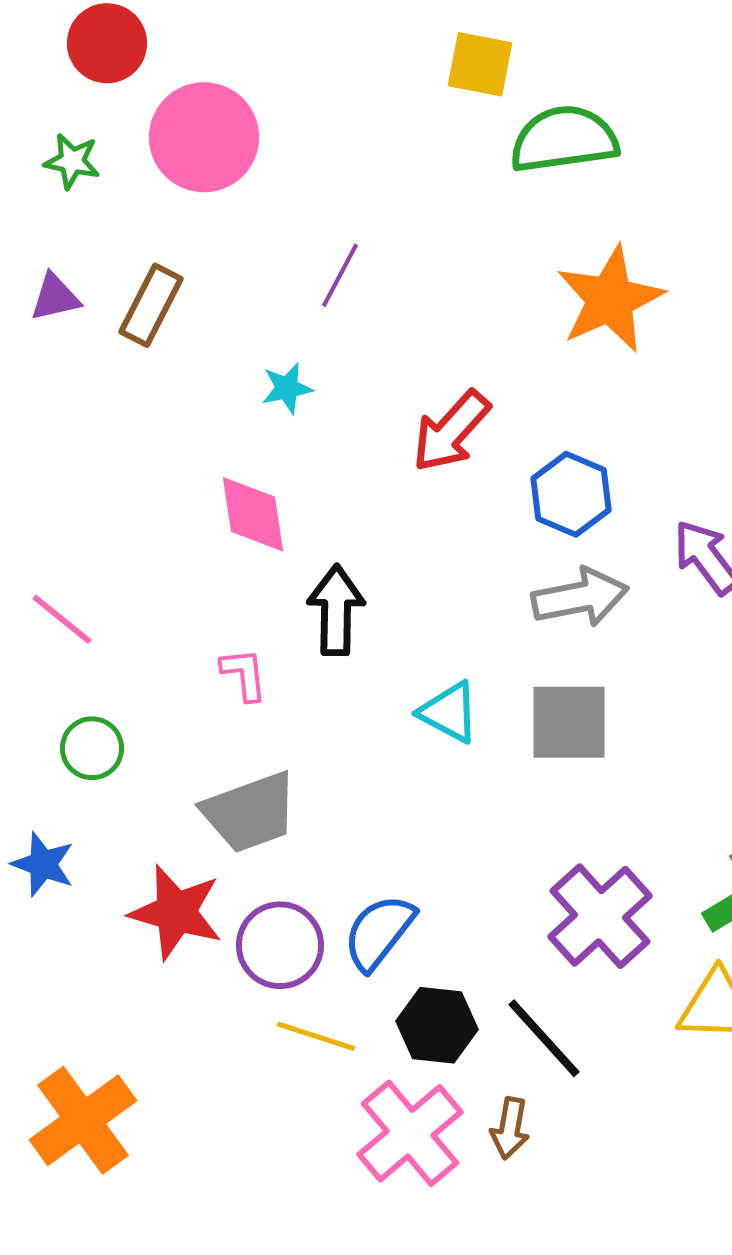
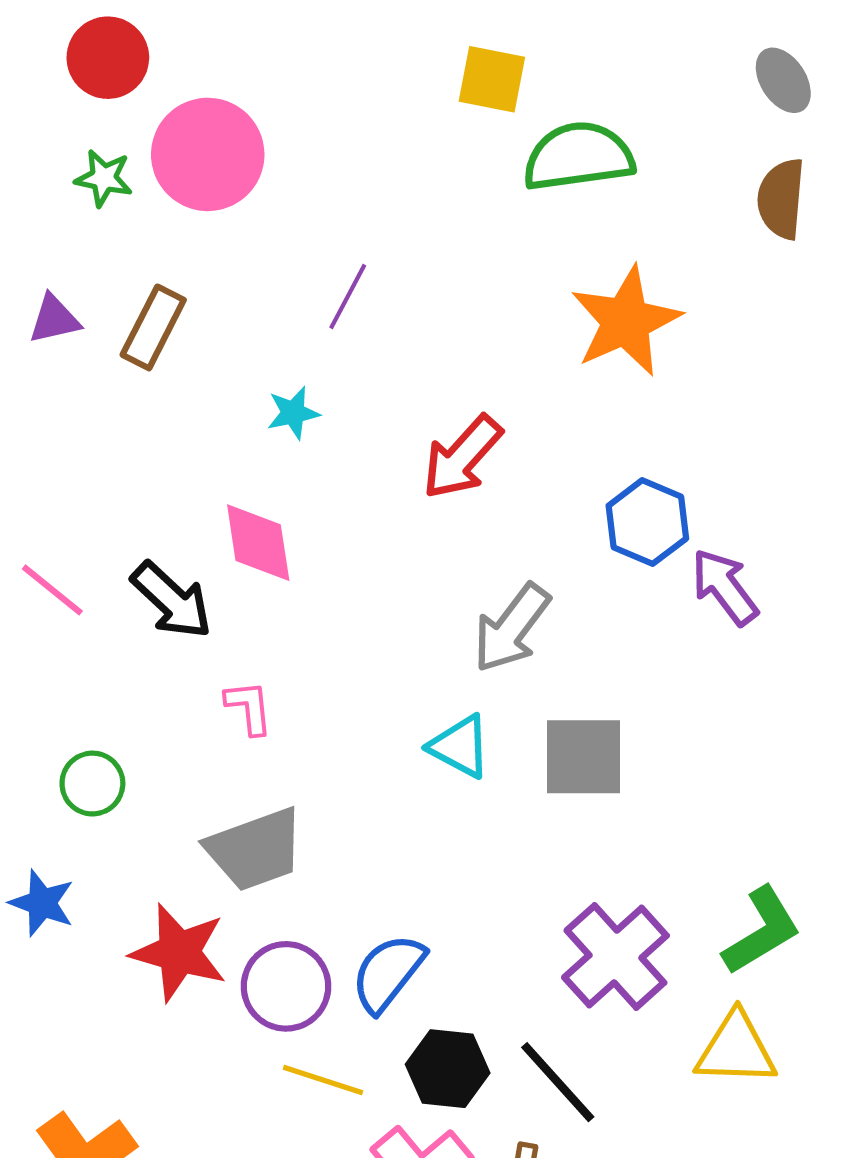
green star: (72, 161) -> (104, 178), moved
blue hexagon: (571, 494) -> (647, 522), moved
gray arrow: (580, 597) -> (511, 628), moved, turned 138
black arrow: (336, 610) -> (172, 600), moved, turned 132
pink line: (62, 619) -> (52, 590), moved

